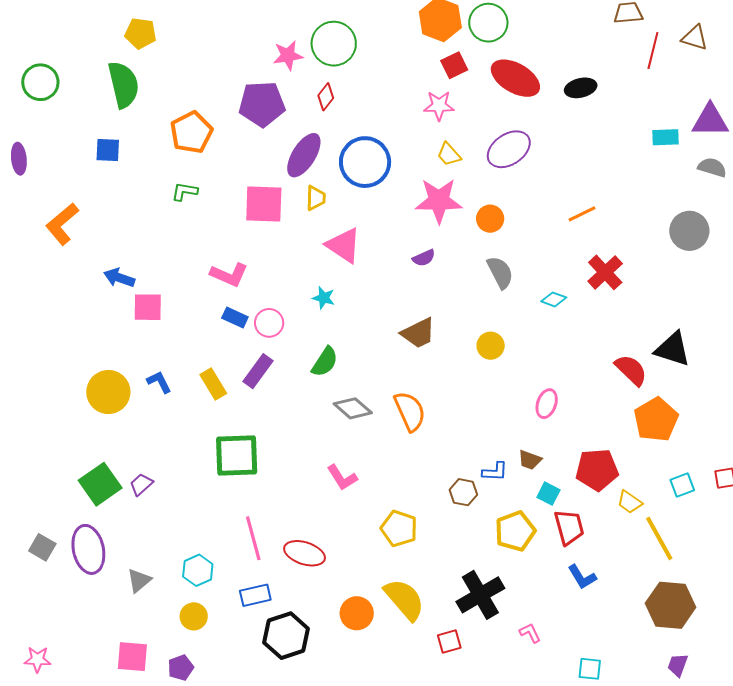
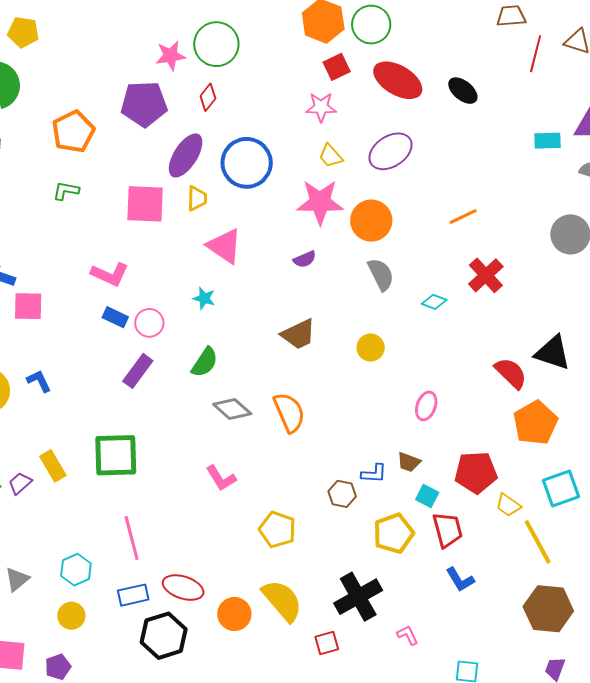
black ellipse: (581, 88) -> (463, 91), turned 52
orange circle: (490, 219) -> (371, 221), size x1.5
yellow rectangle: (213, 384) -> (53, 466), moved
cyan square: (682, 485) -> (561, 489), size x1.5
red ellipse: (305, 553) -> (183, 588), moved

